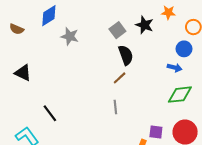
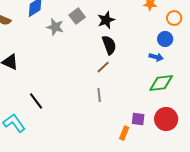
black star: (144, 25) -> (106, 20), moved, turned 30
gray square: (117, 30) -> (77, 16), moved

